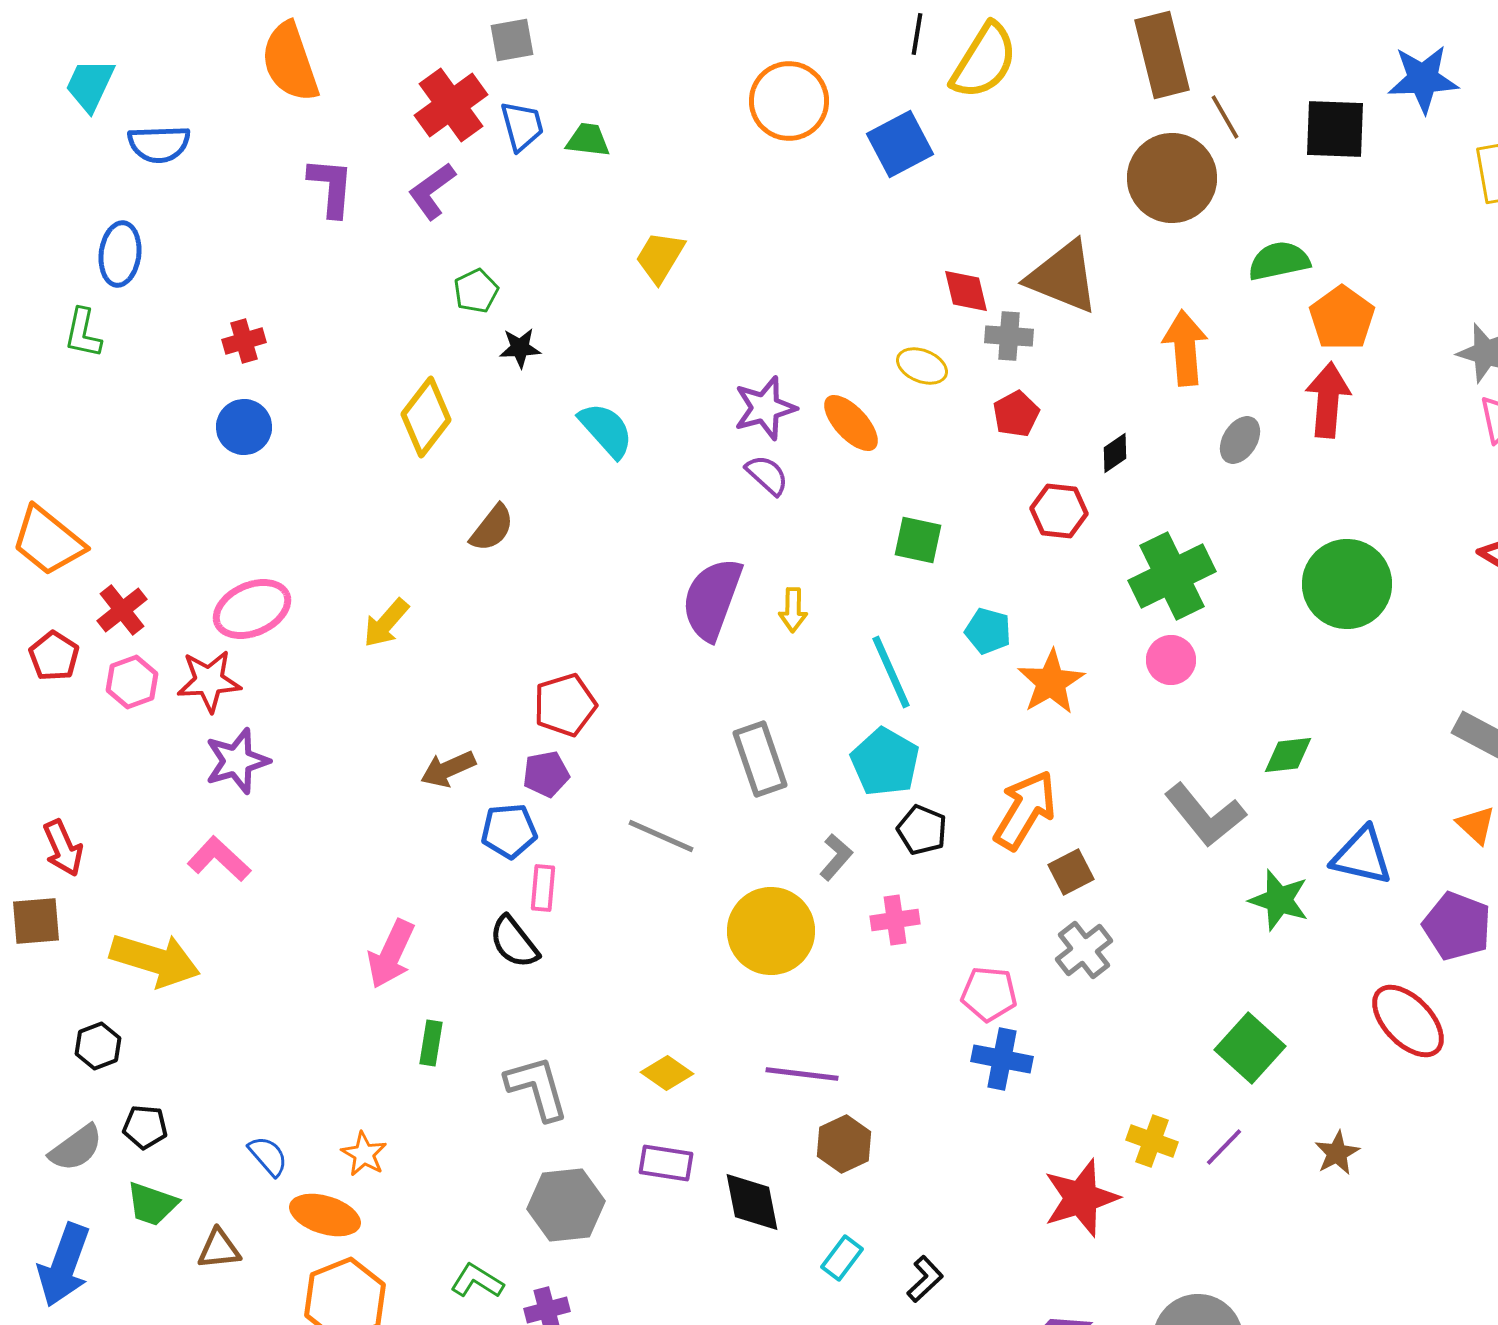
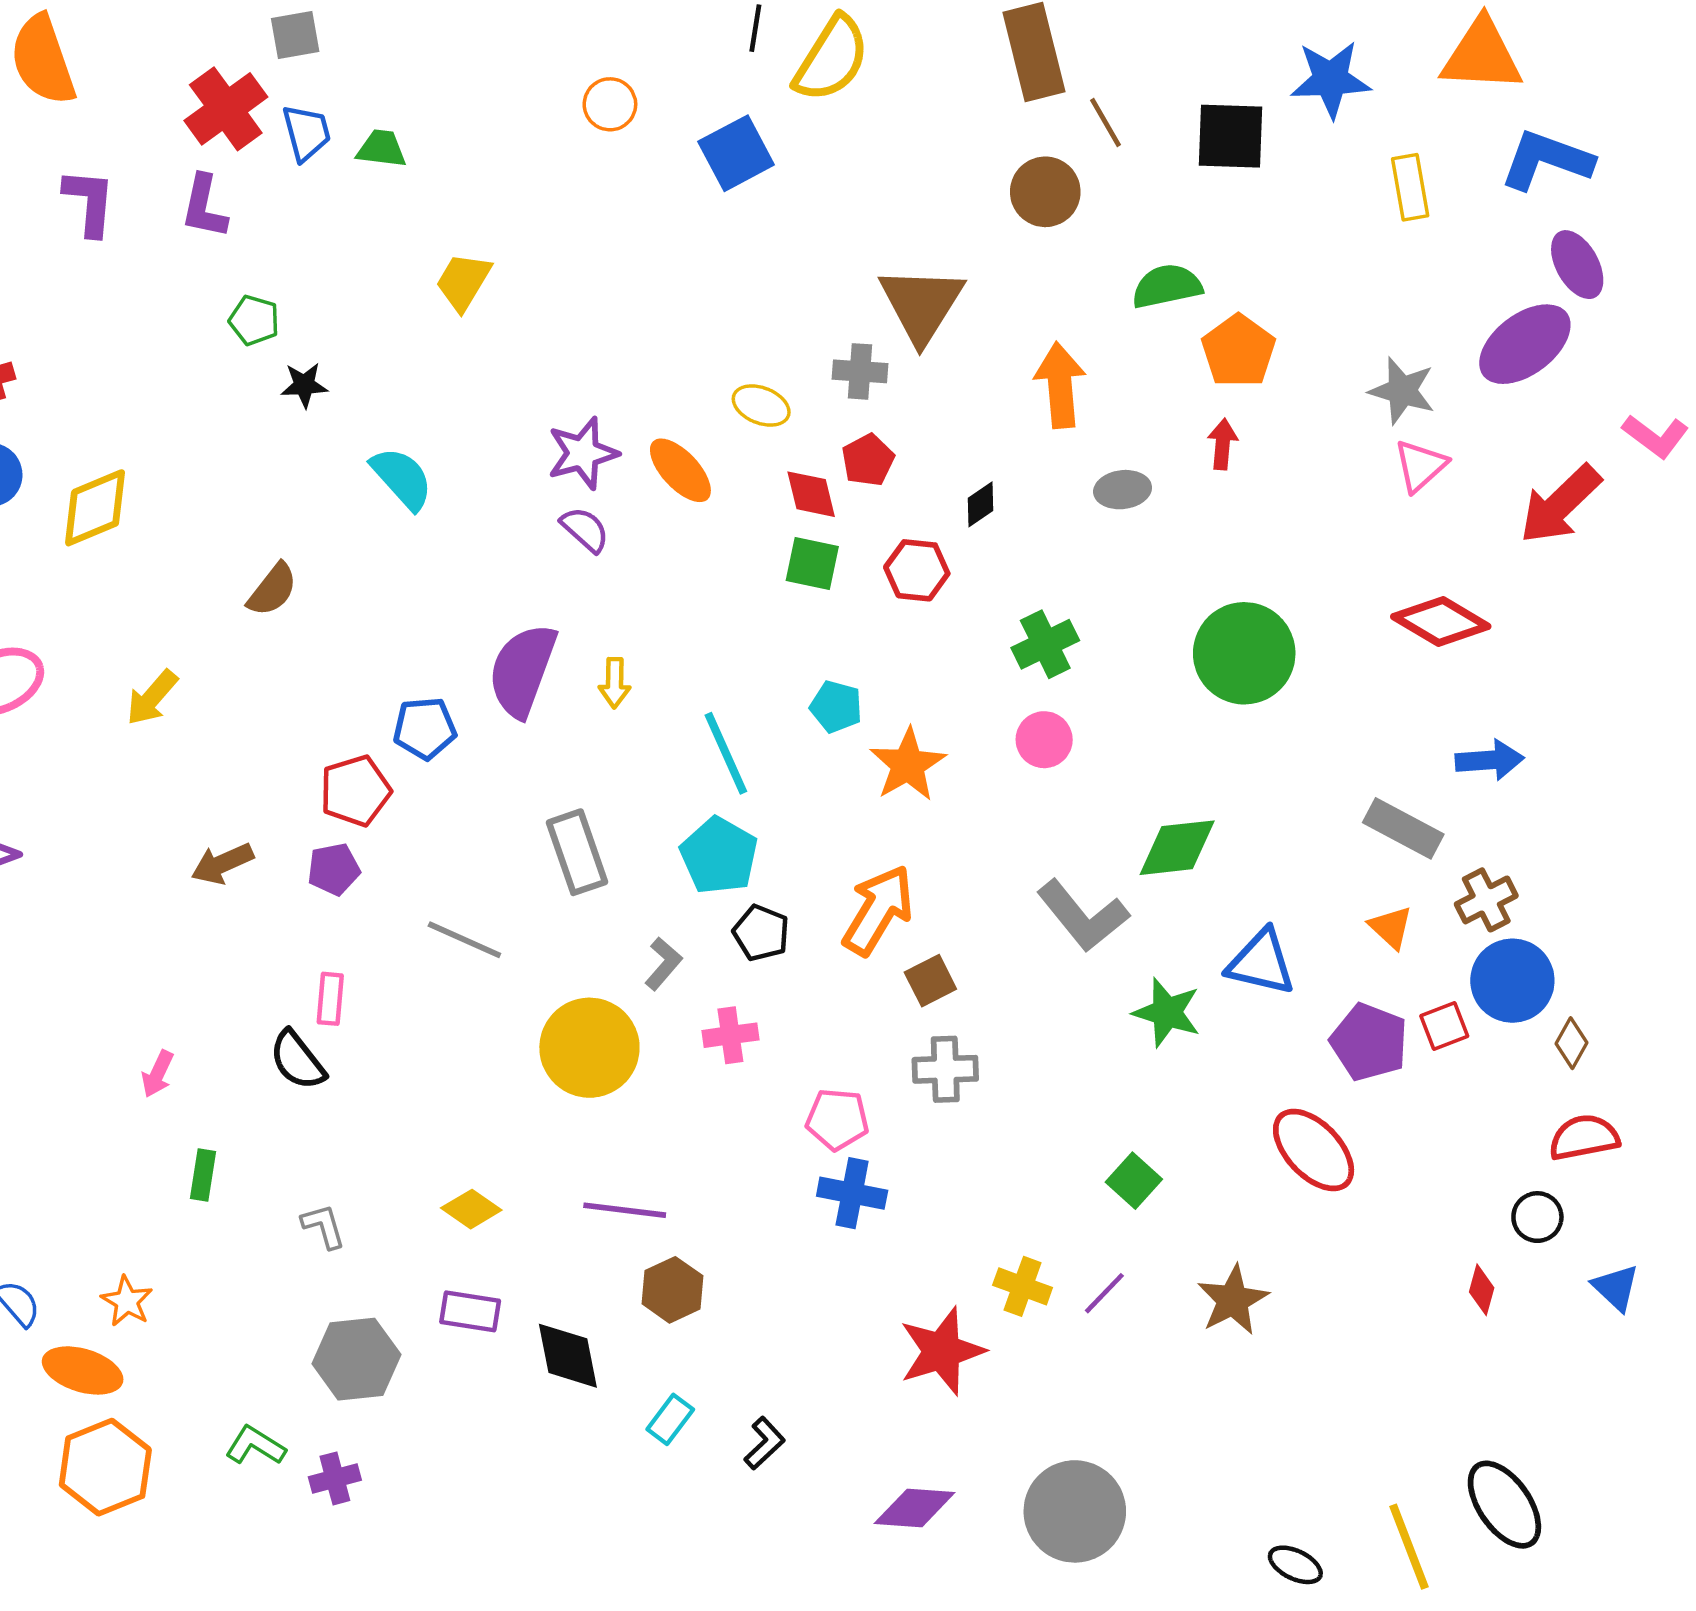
orange circle: (789, 101) -> (610, 104), size x0.6
brown circle: (1172, 178) -> (1045, 192), size x0.7
purple L-shape: (432, 191) -> (204, 207), turned -42
brown triangle: (1063, 277) -> (921, 304), turned 40
green pentagon: (476, 291) -> (254, 320), turned -30
red diamond: (966, 291) -> (811, 494), moved
red arrow: (1328, 400) -> (1223, 444), size x0.6
yellow diamond: (426, 417) -> (95, 508), moved, turned 30
gray ellipse: (1240, 440) -> (1123, 490), turned 51
green square: (918, 540) -> (812, 563), moved
green cross: (1172, 576) -> (1045, 644), size x0.7
green diamond: (1288, 755) -> (1177, 848), size x1.4
blue pentagon: (509, 831) -> (425, 728), moved
gray cross: (1084, 950) -> (945, 1069), turned 36
pink arrow: (391, 954) -> (158, 1074), size x0.6
green square: (1250, 1048) -> (1134, 1181), size x0.7
gray L-shape: (537, 1088) -> (324, 1226), size x0.6
brown star: (1337, 1153) -> (1233, 1300), size x1.4

